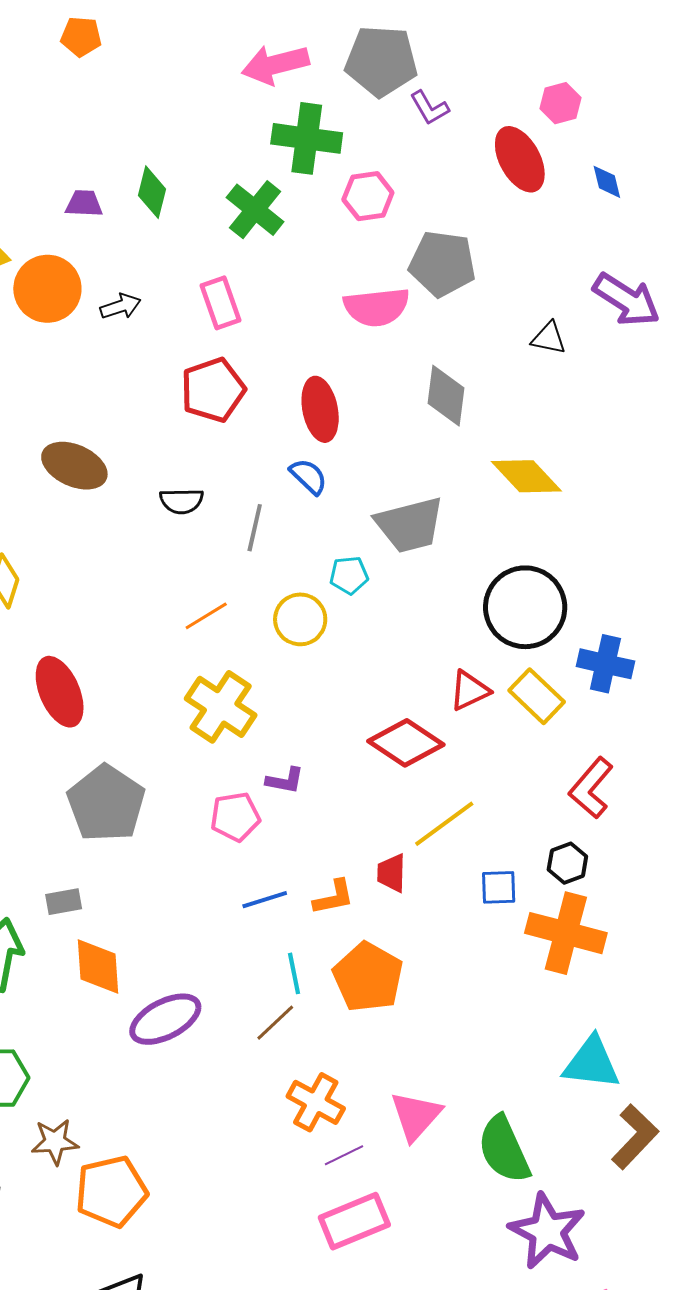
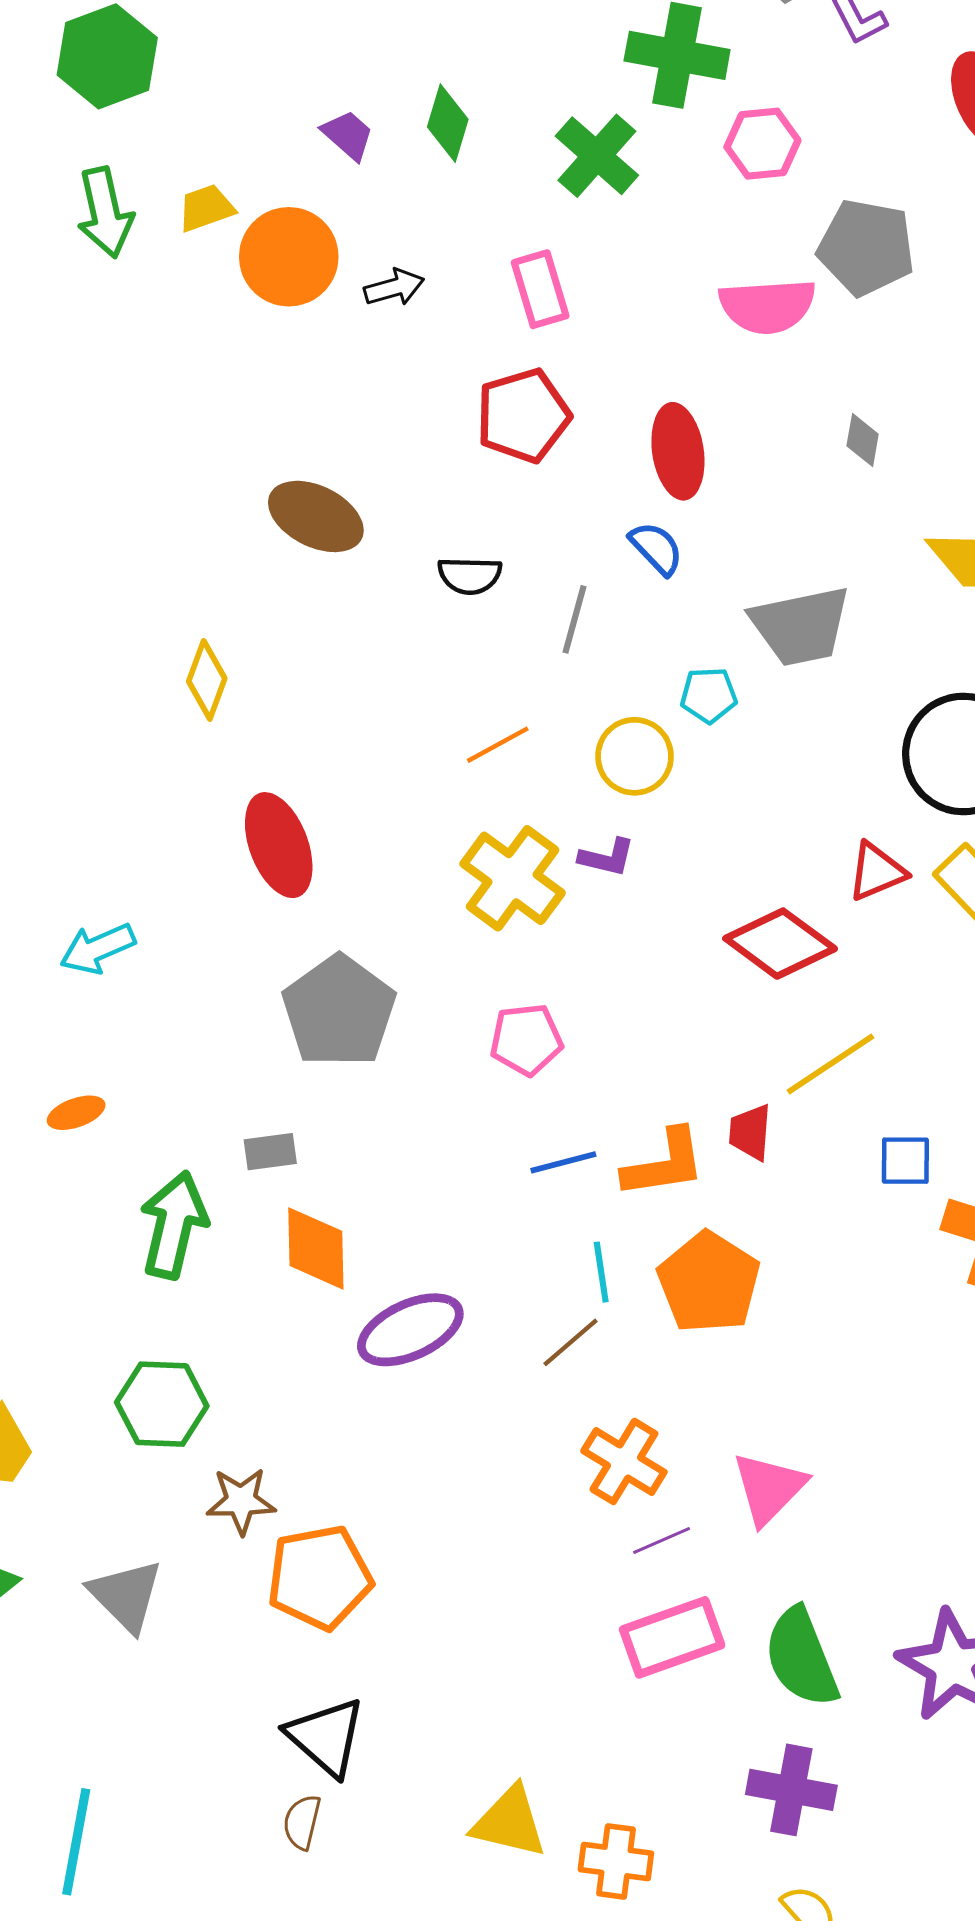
purple trapezoid: (84, 204) -> (348, 135), turned 36
gray diamond: (446, 396) -> (863, 440), size x0.6
purple L-shape: (285, 781) -> (607, 857), moved
orange L-shape: (334, 897) -> (664, 1164), size x1.4
green semicircle: (504, 1149) -> (801, 1657), moved

